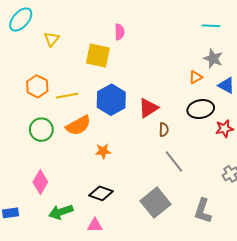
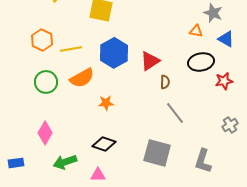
orange triangle: (196, 77) -> (196, 31), turned 40
gray square: (155, 203) -> (157, 153), turned -36

